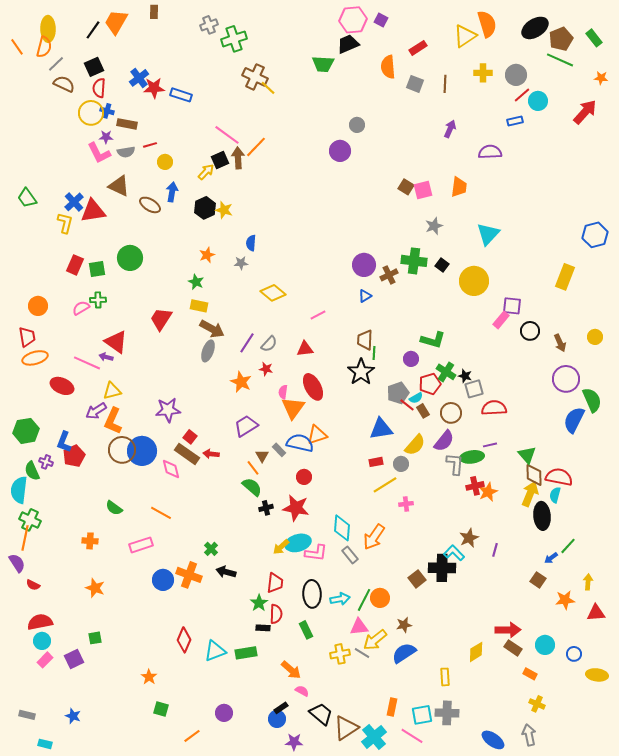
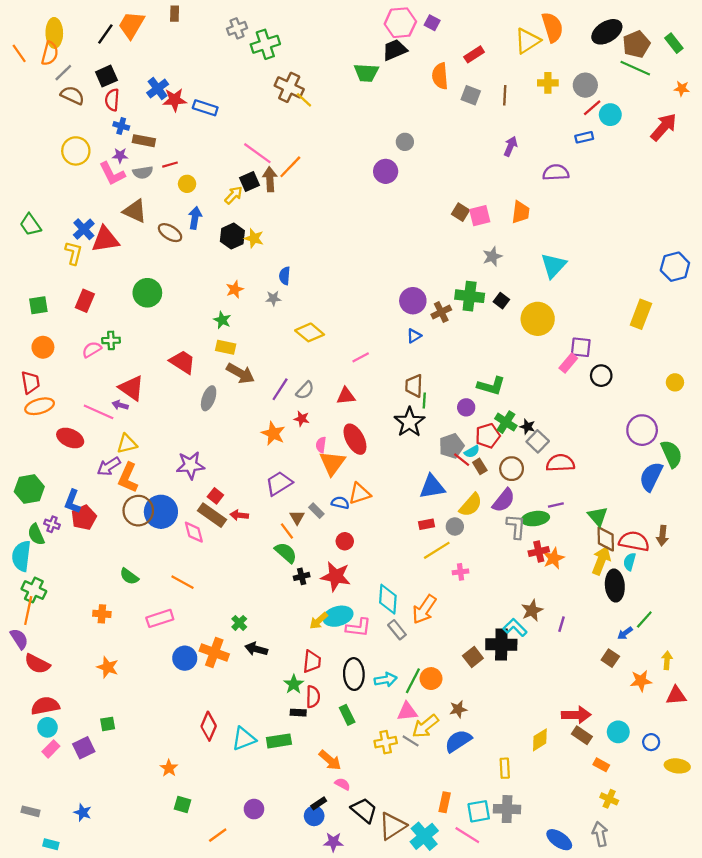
yellow circle: (91, 113) -> (76, 151), moved
green square: (97, 269) -> (38, 305), moved
red trapezoid: (161, 319) -> (182, 362), turned 90
brown arrow: (560, 343) -> (662, 536), moved, turned 30
gray ellipse: (208, 351) -> (209, 398), moved
gray square: (474, 389) -> (538, 441), turned -30
blue semicircle: (300, 443) -> (340, 503), size x0.6
red semicircle: (33, 585) -> (37, 664), size x1.6

